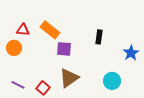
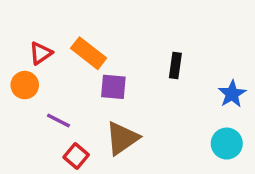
red triangle: (23, 30) -> (41, 53), turned -40
cyan circle: (112, 81) -> (227, 144), moved
purple line: (18, 85) -> (58, 120), moved

